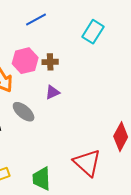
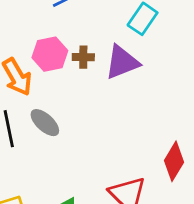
purple triangle: (52, 92) -> (122, 62), moved, size x1.8

